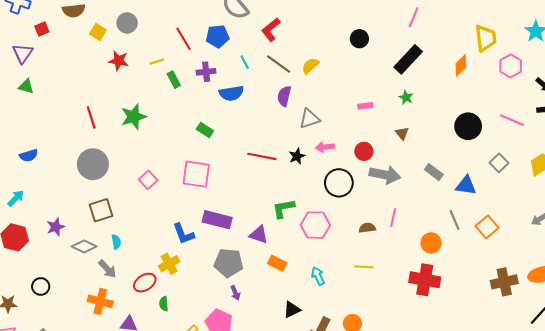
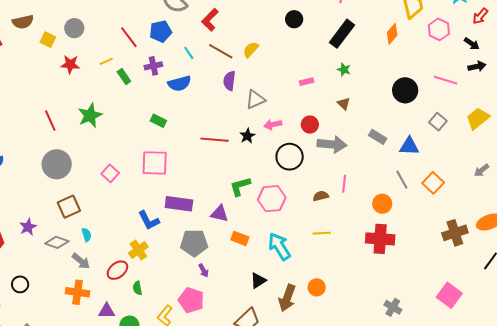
cyan arrow: (318, 276) -> (279, 246), size x1.6

